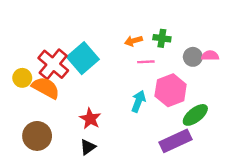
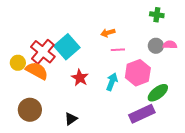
green cross: (162, 38) -> (157, 15), moved
red star: (90, 119) -> (80, 78), moved

